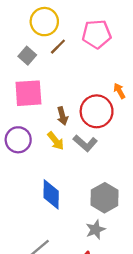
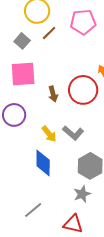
yellow arrow: (56, 141) -> (49, 134), moved
gray L-shape: (85, 143) -> (73, 133), moved

